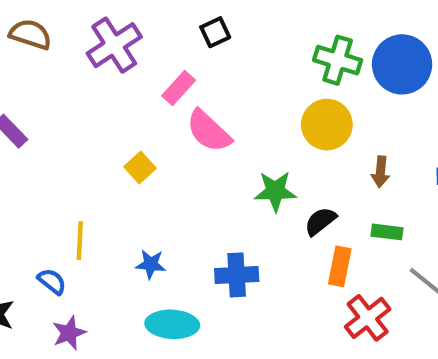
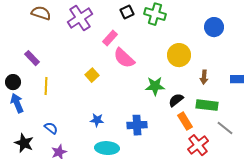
green cross: (338, 60) -> (155, 14), moved
blue circle: (402, 64) -> (214, 27), size x0.7
green rectangle: (387, 232) -> (207, 105), size x1.5
yellow line: (80, 241) -> (46, 86), moved
orange rectangle: (340, 266) -> (185, 121), turned -42

